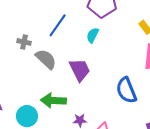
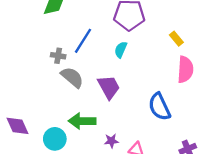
gray cross: (24, 42) -> (58, 56), moved

